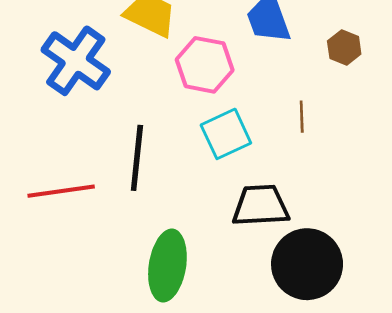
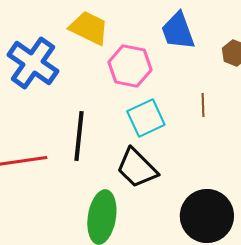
black trapezoid: (261, 206) -> (137, 168), moved, turned -132

